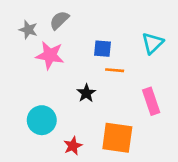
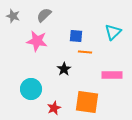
gray star: (28, 30) -> (13, 16), moved
pink rectangle: (151, 101) -> (112, 75), turned -72

